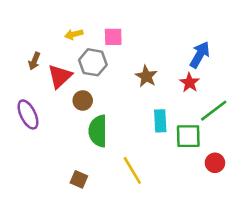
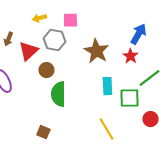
brown star: (146, 76) -> (96, 51), size x1.4
yellow line: (132, 170) -> (106, 129), moved

